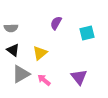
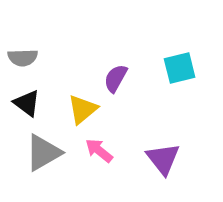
purple semicircle: (56, 23) -> (116, 78), moved
pink arrow: (44, 80) -> (99, 151), moved

